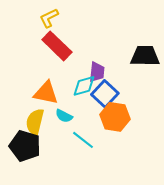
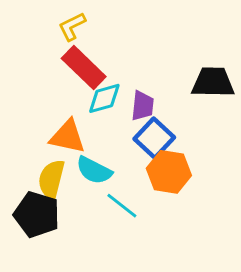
cyan diamond: (84, 86) -> (104, 98), moved
cyan semicircle: (64, 116) -> (94, 170), size x1.4

